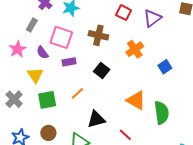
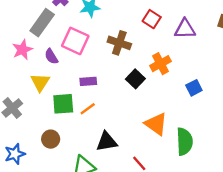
purple triangle: (152, 18) -> (185, 29), turned 30
gray rectangle: (32, 25) -> (42, 23), size x1.6
purple rectangle: (69, 62) -> (88, 81), moved
black square: (102, 71) -> (135, 79), moved
green square: (47, 100) -> (63, 104), moved
brown circle: (48, 133) -> (51, 139), moved

